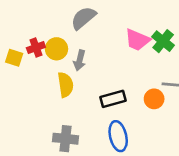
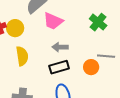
pink trapezoid: (137, 40) -> (53, 21), moved
gray arrow: (80, 60) -> (60, 47), moved, turned 77

